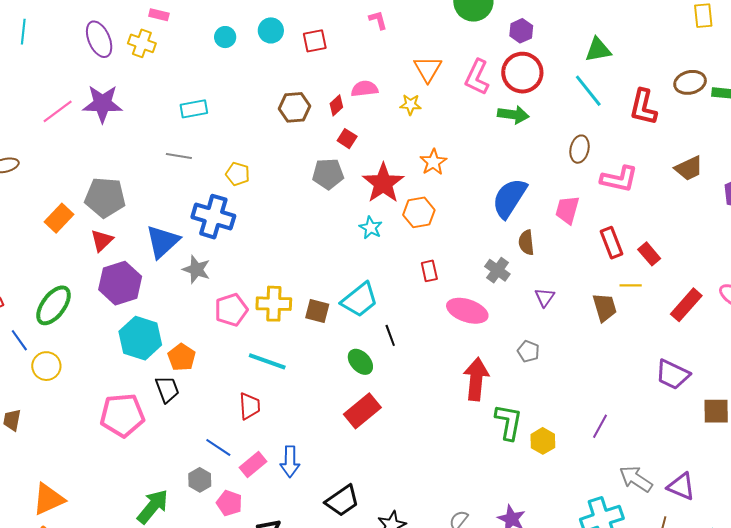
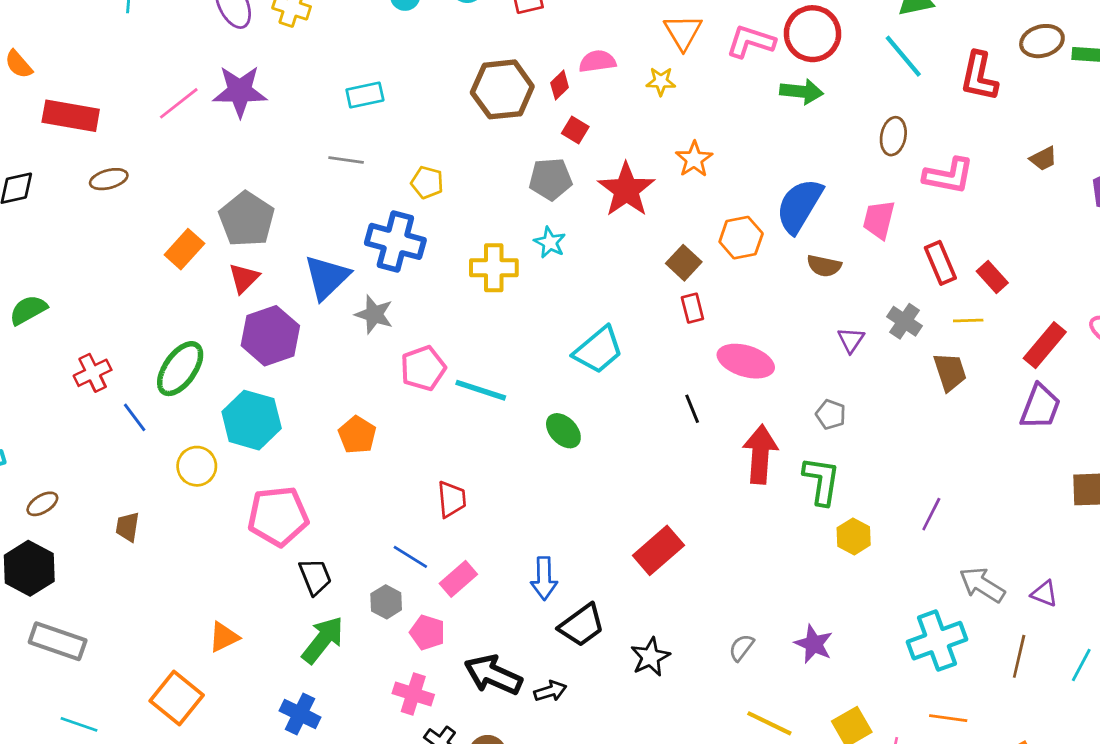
pink L-shape: (477, 77) -> (751, 42), turned 84
brown hexagon: (294, 107) -> (502, 89), size x1.4
brown trapezoid: (689, 168) -> (1043, 159), size x0.7
gray pentagon: (105, 197) -> (247, 219), turned 30
orange hexagon: (419, 212) -> (741, 238), moved
cyan star: (371, 228) -> (550, 242), moved
brown semicircle: (526, 243) -> (824, 266), turned -70
gray cross: (497, 270) -> (905, 321), moved
yellow cross: (274, 304) -> (494, 268), moved
brown trapezoid: (605, 307) -> (950, 372), moved
brown square: (317, 311) -> (684, 263), moved, turned 30
black line: (390, 335) -> (692, 409), moved
cyan hexagon: (140, 338) -> (252, 420), moved
cyan line: (267, 361) -> (481, 390), moved
green ellipse: (360, 362) -> (563, 431), moved
yellow circle: (46, 366) -> (197, 466), moved
purple trapezoid: (673, 374) -> (1040, 407), moved, turned -93
black trapezoid: (167, 389) -> (315, 577), moved
red rectangle: (362, 411) -> (658, 550), moved
green L-shape: (508, 422) -> (821, 481), moved
blue arrow: (290, 462) -> (544, 578), moved
purple triangle: (681, 486) -> (1044, 594), size x0.7
orange triangle: (48, 499) -> (224, 637), moved, size x0.7

